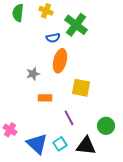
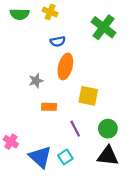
green semicircle: (18, 13) -> (20, 14), turned -96
green cross: (76, 25) -> (104, 27), moved
green circle: (106, 126) -> (108, 129), moved
black triangle: (86, 146) -> (108, 156), moved

